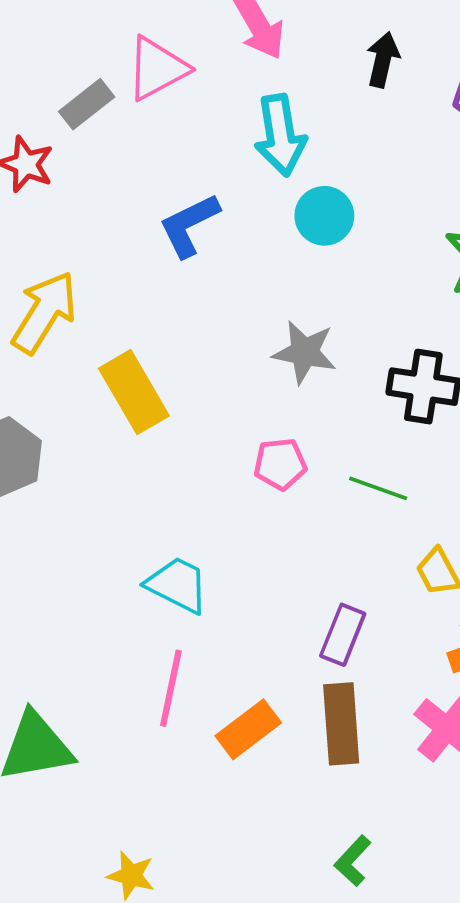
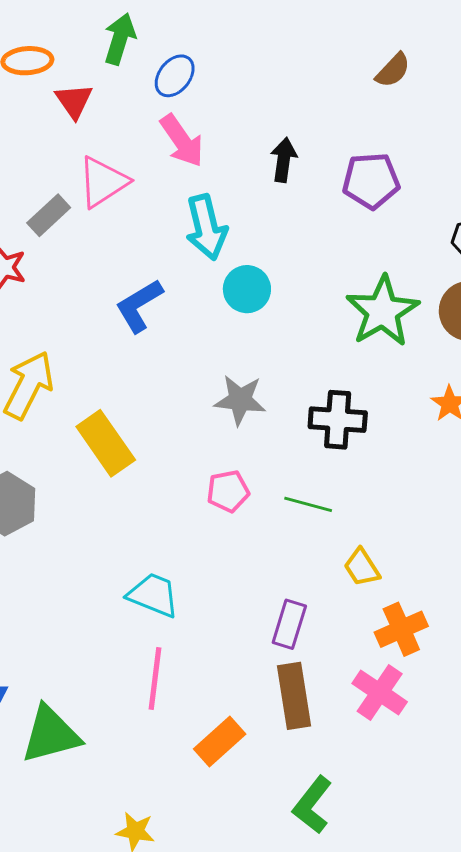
orange rectangle: (248, 729) -> (220, 741), moved
green L-shape: (353, 861) -> (312, 805), size x1.4

